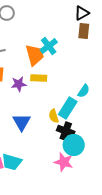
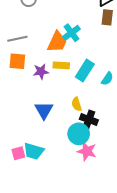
orange trapezoid: (35, 55) -> (57, 42), turned 40
cyan rectangle: (68, 108) -> (85, 70), moved
cyan circle: (74, 145) -> (79, 134), moved

